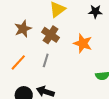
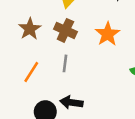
orange star: (83, 43) -> (108, 34), turned 30

